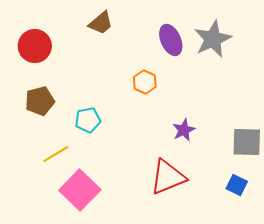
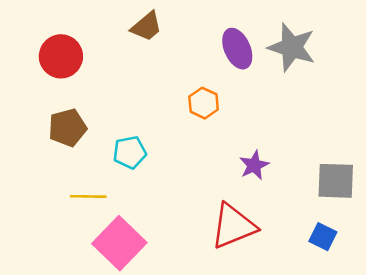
gray star: (213, 39) -> (292, 47), turned -30
yellow line: (56, 154) -> (88, 196), turned 32

